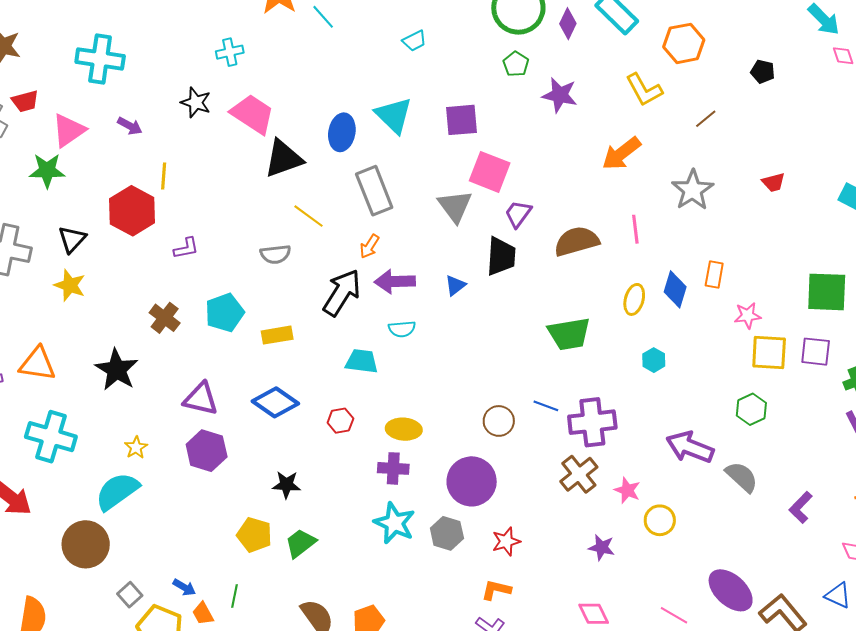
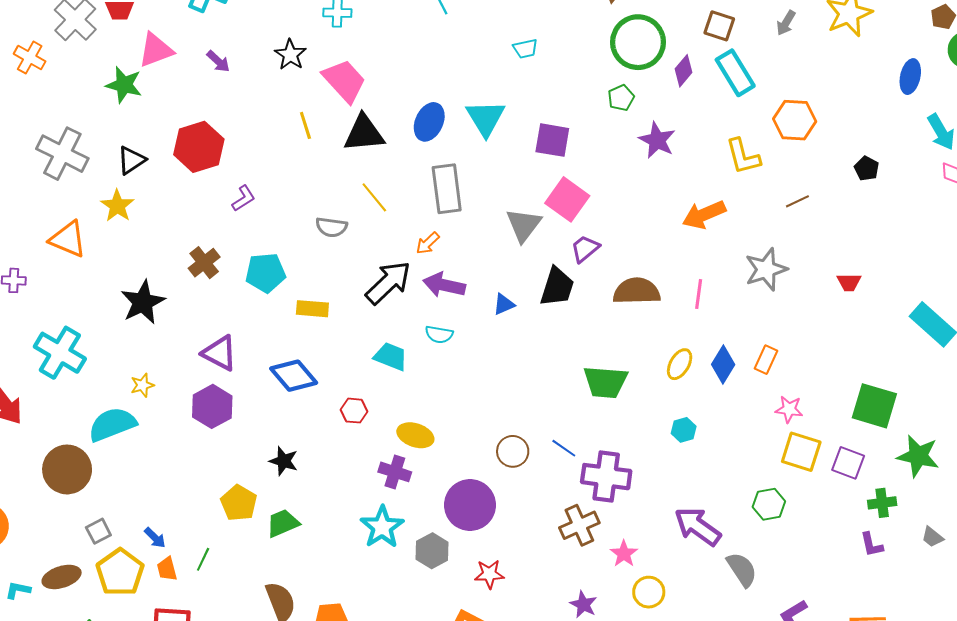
yellow line: (164, 176) -> (305, 125), moved, turned -36
purple L-shape: (186, 248) -> (244, 198), turned -36
orange triangle: (38, 364) -> (68, 239), moved

